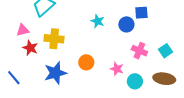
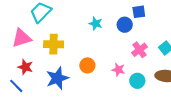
pink triangle: (23, 30) -> (22, 38), size x1.5
red star: (30, 48) -> (25, 67), moved
pink cross: (139, 51) -> (140, 50), turned 35

